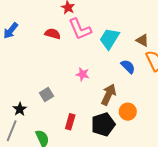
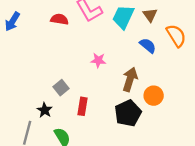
brown triangle: (142, 40) -> (150, 15), moved, turned 32
black star: (20, 109) -> (45, 110), moved
red rectangle: (70, 122) -> (82, 106), moved

